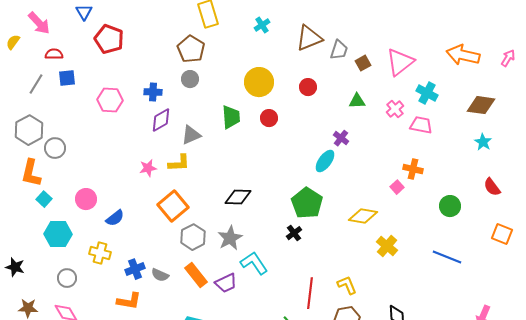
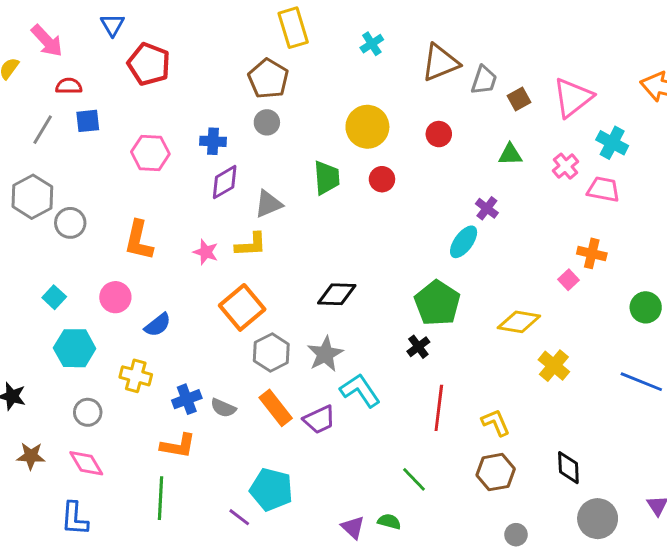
pink star: (148, 168) -> (206, 252), turned 30
orange L-shape: (31, 173) -> (139, 240), moved
red line: (310, 293) -> (439, 408), moved

